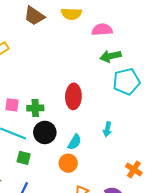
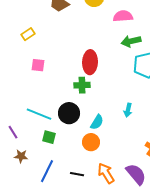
red ellipse: (73, 96) -> (90, 62), moved
pink square: (12, 105) -> (38, 65), moved
green cross: (35, 108) -> (82, 85), moved

